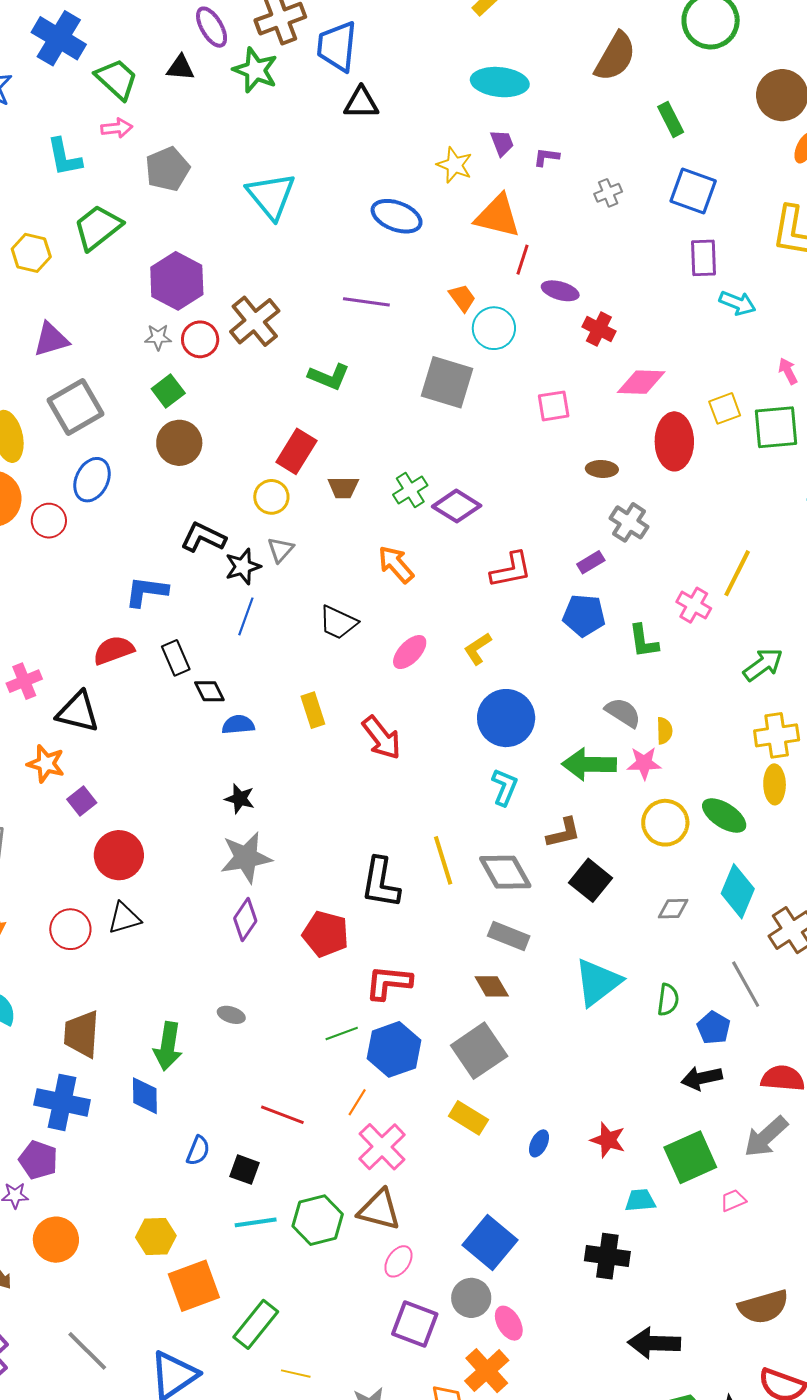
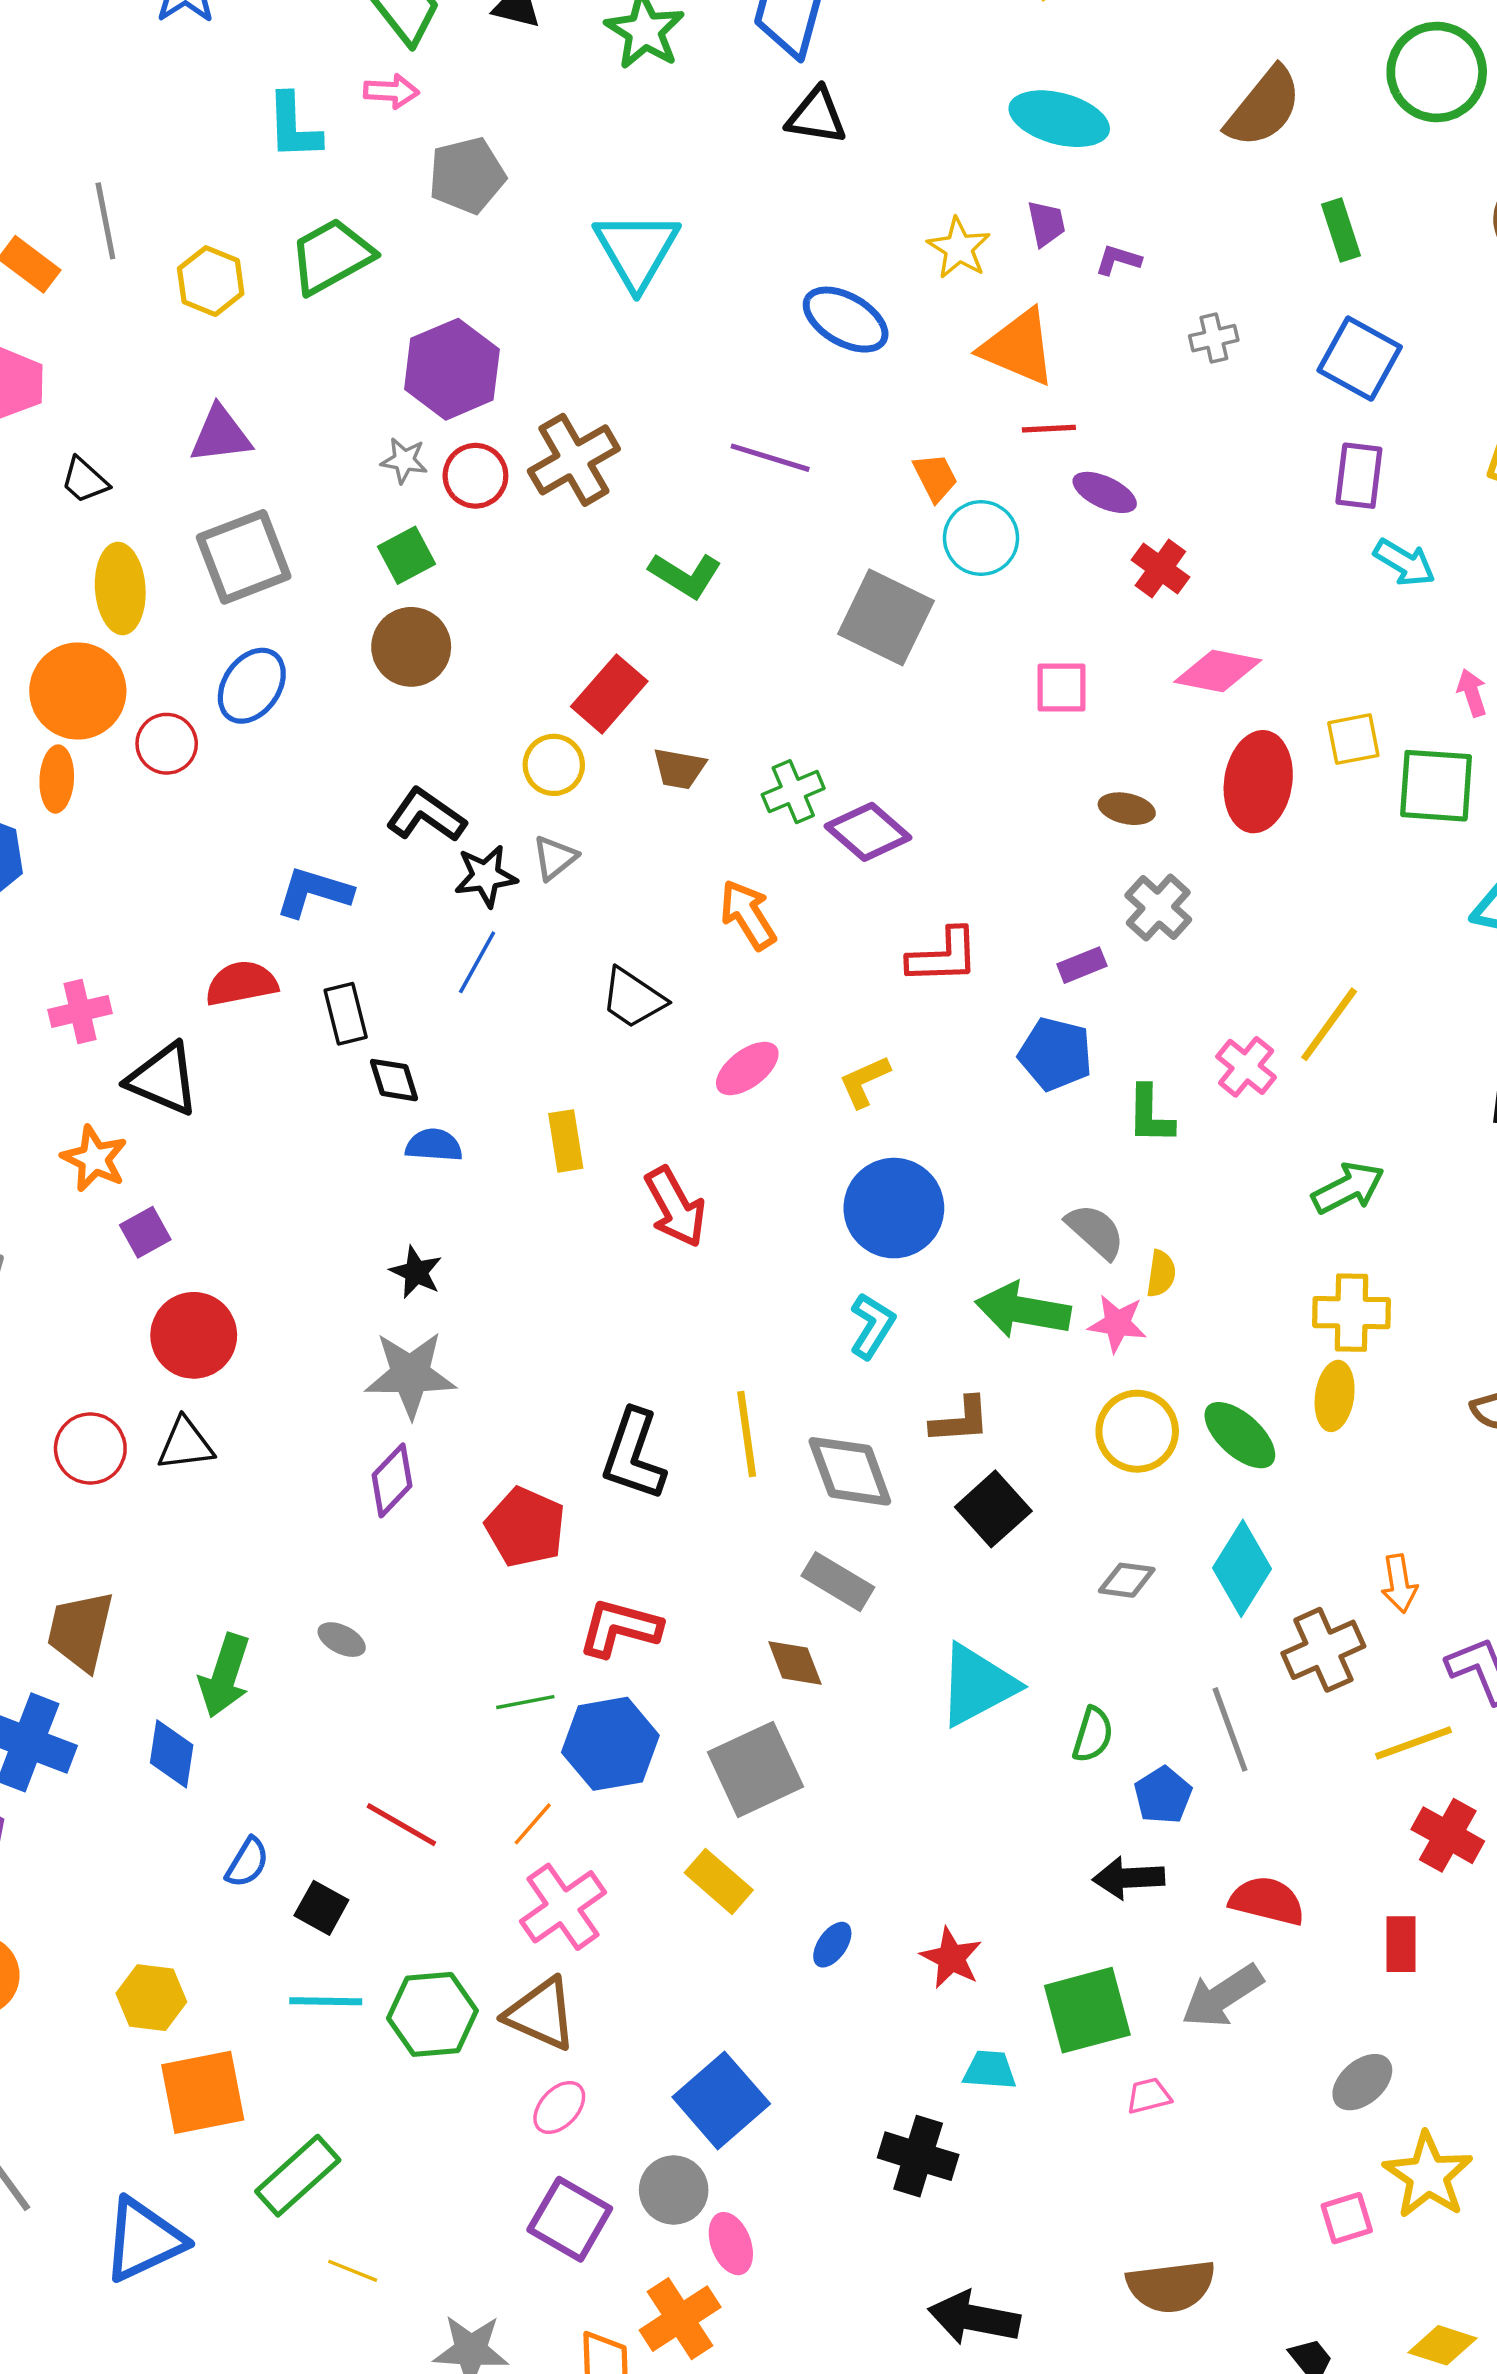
red line: (522, 260) -> (1049, 429), turned 60

